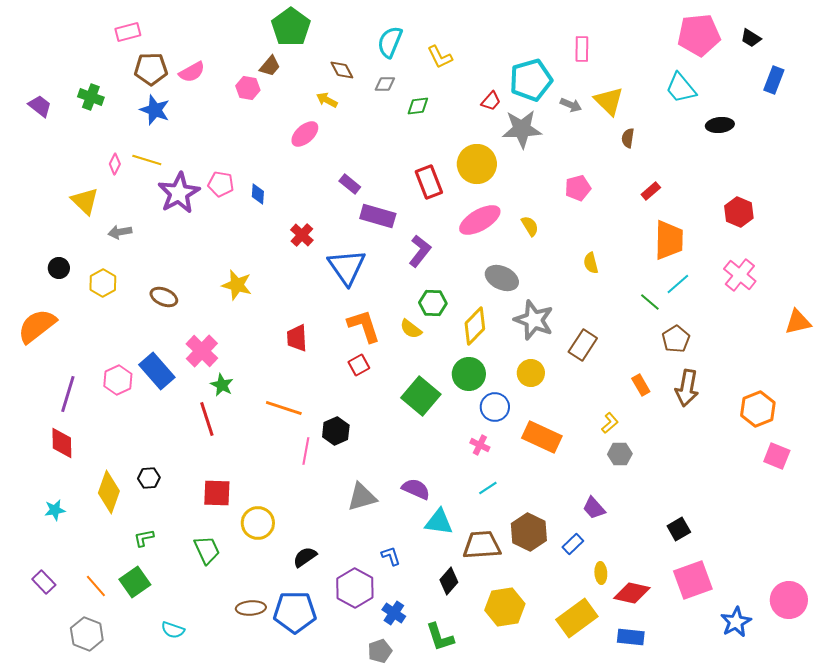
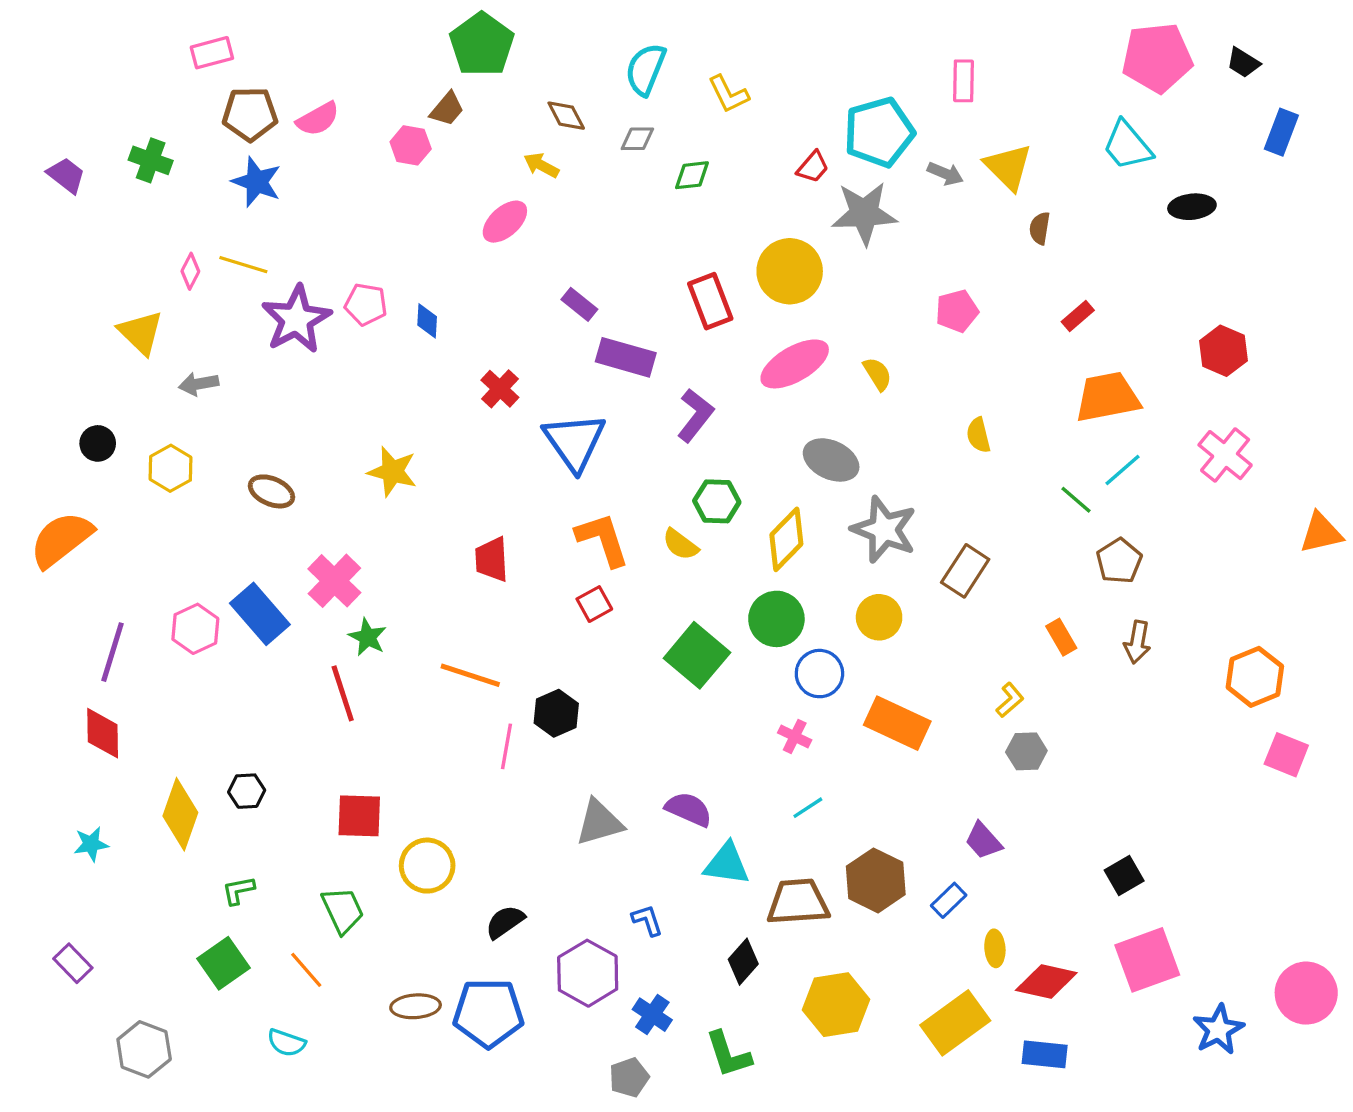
orange trapezoid: (669, 240) -> (1108, 397), turned -102
brown arrow: (687, 388) -> (1137, 642), size x0.7
orange line: (96, 586) -> (306, 970), moved

